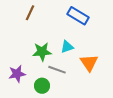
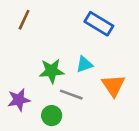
brown line: (30, 13) -> (24, 20), moved

